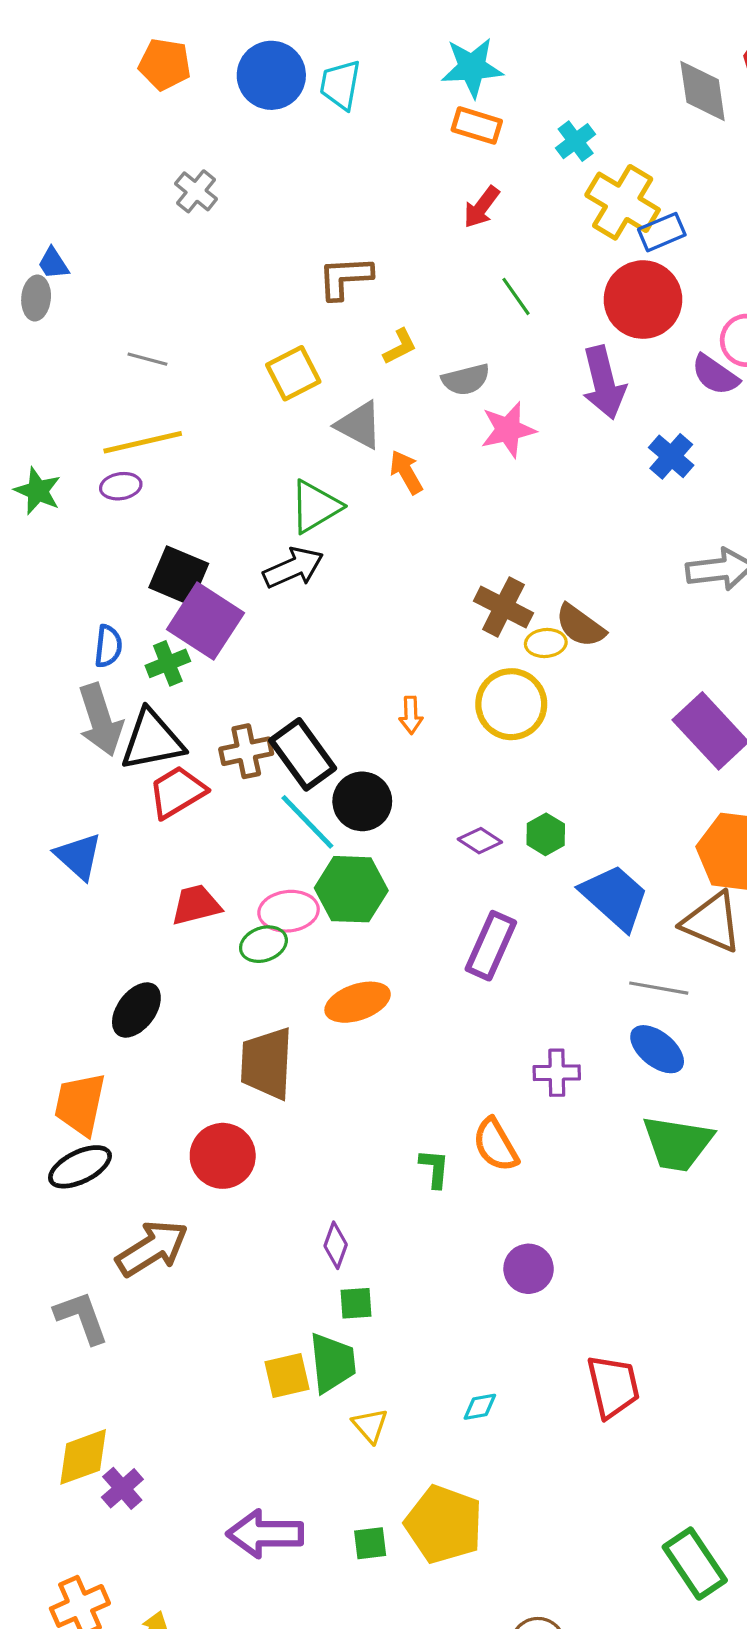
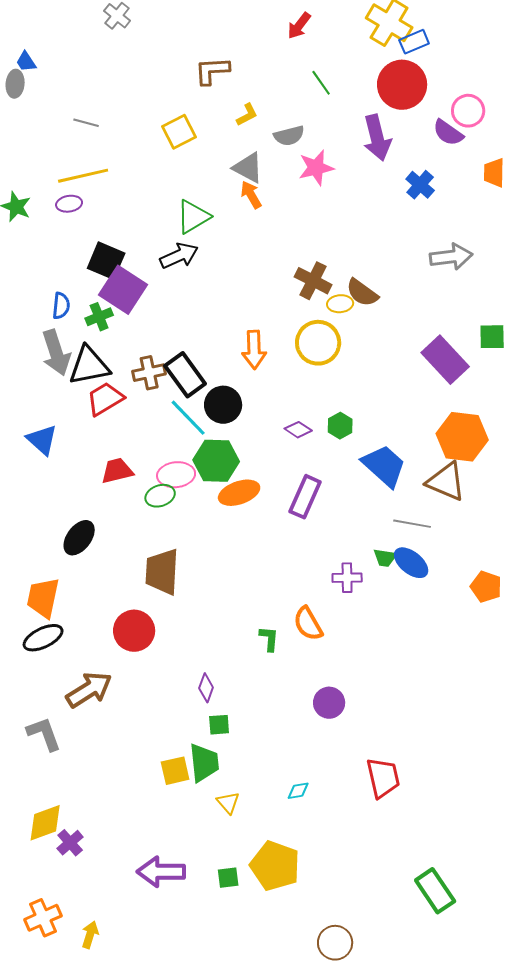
gray triangle: (359, 425) -> (248, 168), moved
orange arrow: (411, 715) -> (254, 350), size x1.6
orange ellipse: (358, 1002) -> (239, 493), moved
green trapezoid: (677, 1143) -> (385, 558), moved, size x0.5

